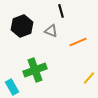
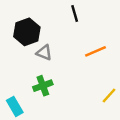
gray triangle: (51, 31) -> (44, 53), moved
green cross: (35, 70) -> (43, 86), size x0.7

